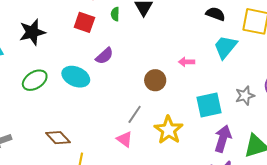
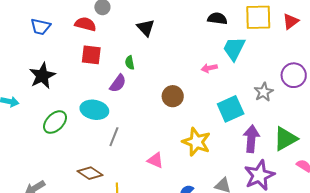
green semicircle: (115, 14) -> (130, 63), moved
pink arrow: (187, 62) -> (209, 68), moved
gray line: (135, 114) -> (114, 137), moved

